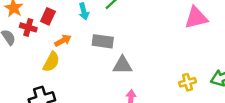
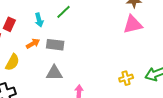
orange arrow: (63, 41) -> (33, 43), moved
gray triangle: (122, 65) -> (54, 73), moved

